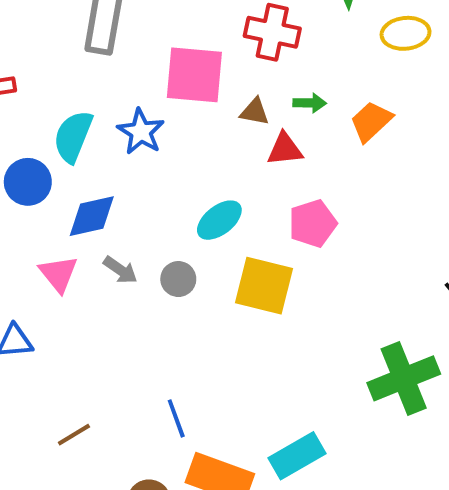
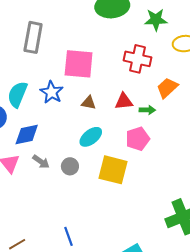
red cross: (272, 32) -> (137, 59), moved
green arrow: (310, 103) -> (147, 110), moved
brown triangle: (255, 112) -> (89, 103), moved

